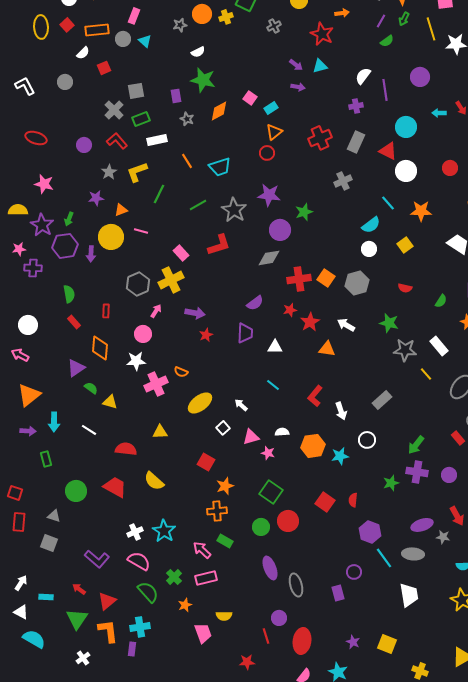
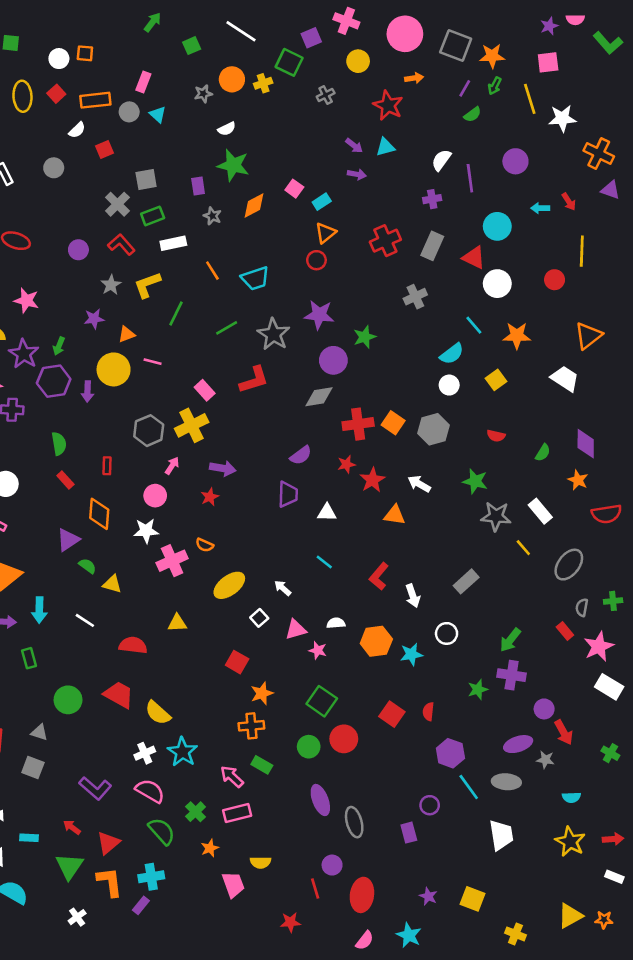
red star: (206, 335) -> (210, 497), moved
purple circle: (449, 475) -> (544, 709), moved
yellow semicircle: (154, 481) -> (158, 713), moved
purple rectangle: (132, 649) -> (141, 905), turned 32

